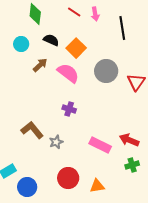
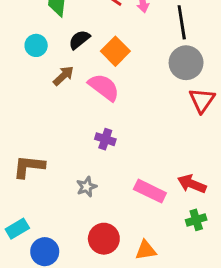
black semicircle: (51, 40) -> (79, 40), turned -63
gray circle: (106, 71) -> (186, 63), moved
brown L-shape: (32, 130) -> (29, 167), moved, turned -45

